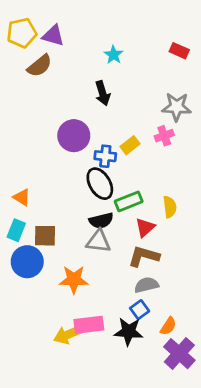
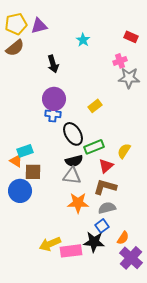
purple triangle: (53, 36) -> (39, 26), turned -30
brown semicircle: (40, 66) -> (15, 48), moved
black arrow: (103, 93) -> (53, 64), moved
pink cross: (164, 136) -> (120, 61), moved
blue cross: (105, 156) -> (53, 114), moved
orange triangle: (22, 197) -> (16, 161), moved
yellow semicircle: (170, 207) -> (124, 151), turned -140
cyan rectangle: (16, 230) -> (25, 151), moved, turned 49
orange star: (74, 280) -> (78, 203), moved
pink rectangle: (89, 325) -> (71, 251), moved

